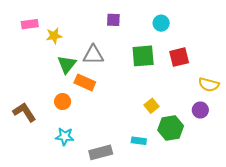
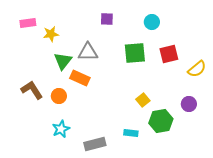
yellow semicircle: (209, 85) -> (197, 69), moved, turned -54
brown L-shape: (24, 112) -> (32, 90), moved
cyan star: (65, 136) -> (61, 129), turned -30

